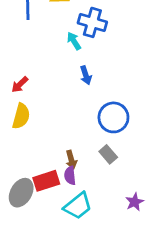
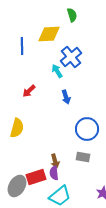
blue cross: (92, 22) -> (71, 57), turned 35
red arrow: (20, 84) -> (29, 91), moved
gray rectangle: (108, 154) -> (83, 157), turned -40

